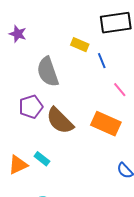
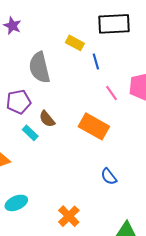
brown semicircle: (60, 121) -> (47, 119), size x0.6
cyan rectangle: (42, 159) -> (30, 133), moved

